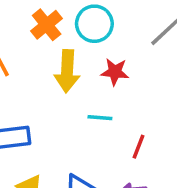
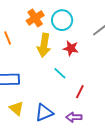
cyan line: (100, 118) -> (60, 73), turned 32

